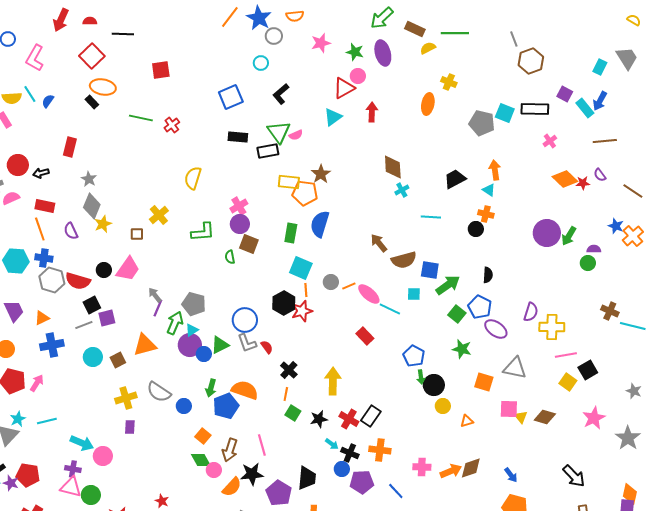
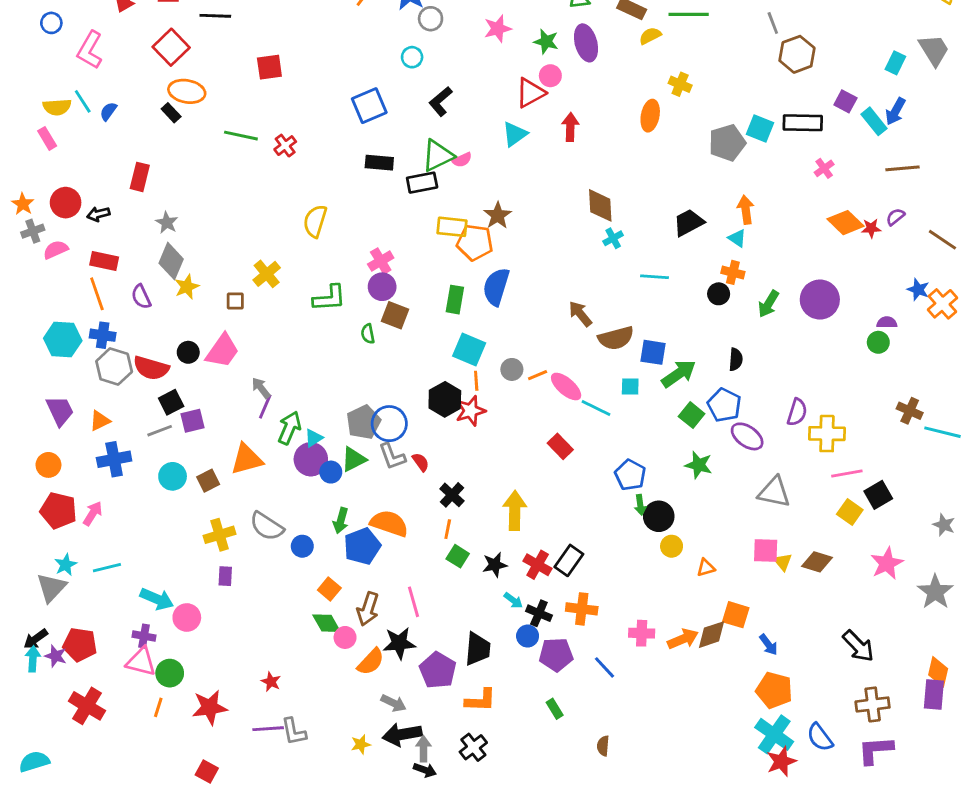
gray pentagon: (482, 123) -> (727, 143), turned -30
green triangle: (279, 132) -> (438, 156), turned 40
purple semicircle: (600, 175) -> (895, 217), turned 88
green arrow: (569, 236) -> (769, 304), moved
gray pentagon: (194, 304) -> (364, 422), moved, turned 30
orange square: (484, 382) -> (736, 615), moved

